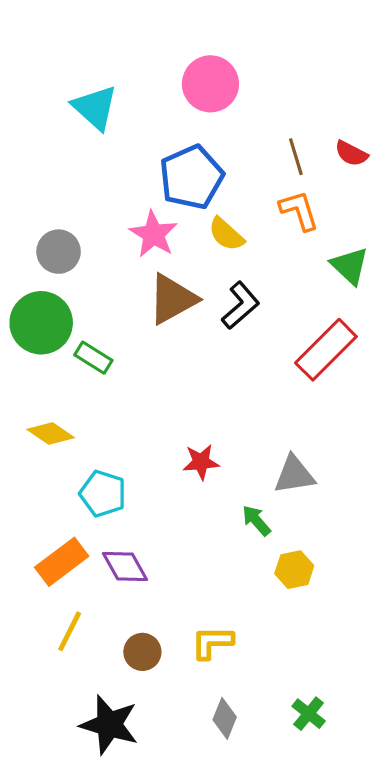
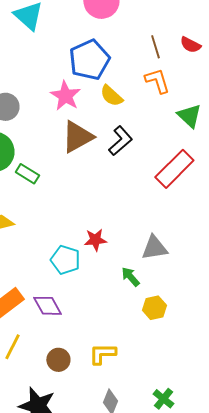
cyan pentagon: (103, 494) -> (65, 260), moved

